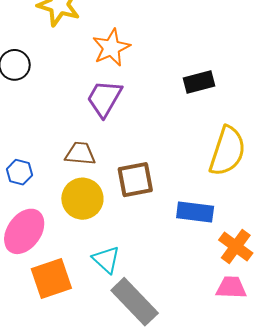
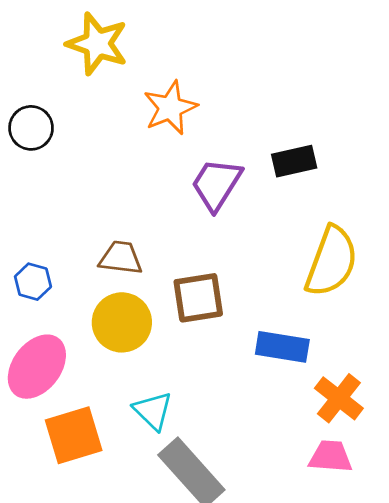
purple trapezoid: (104, 98) -> (216, 184), moved

